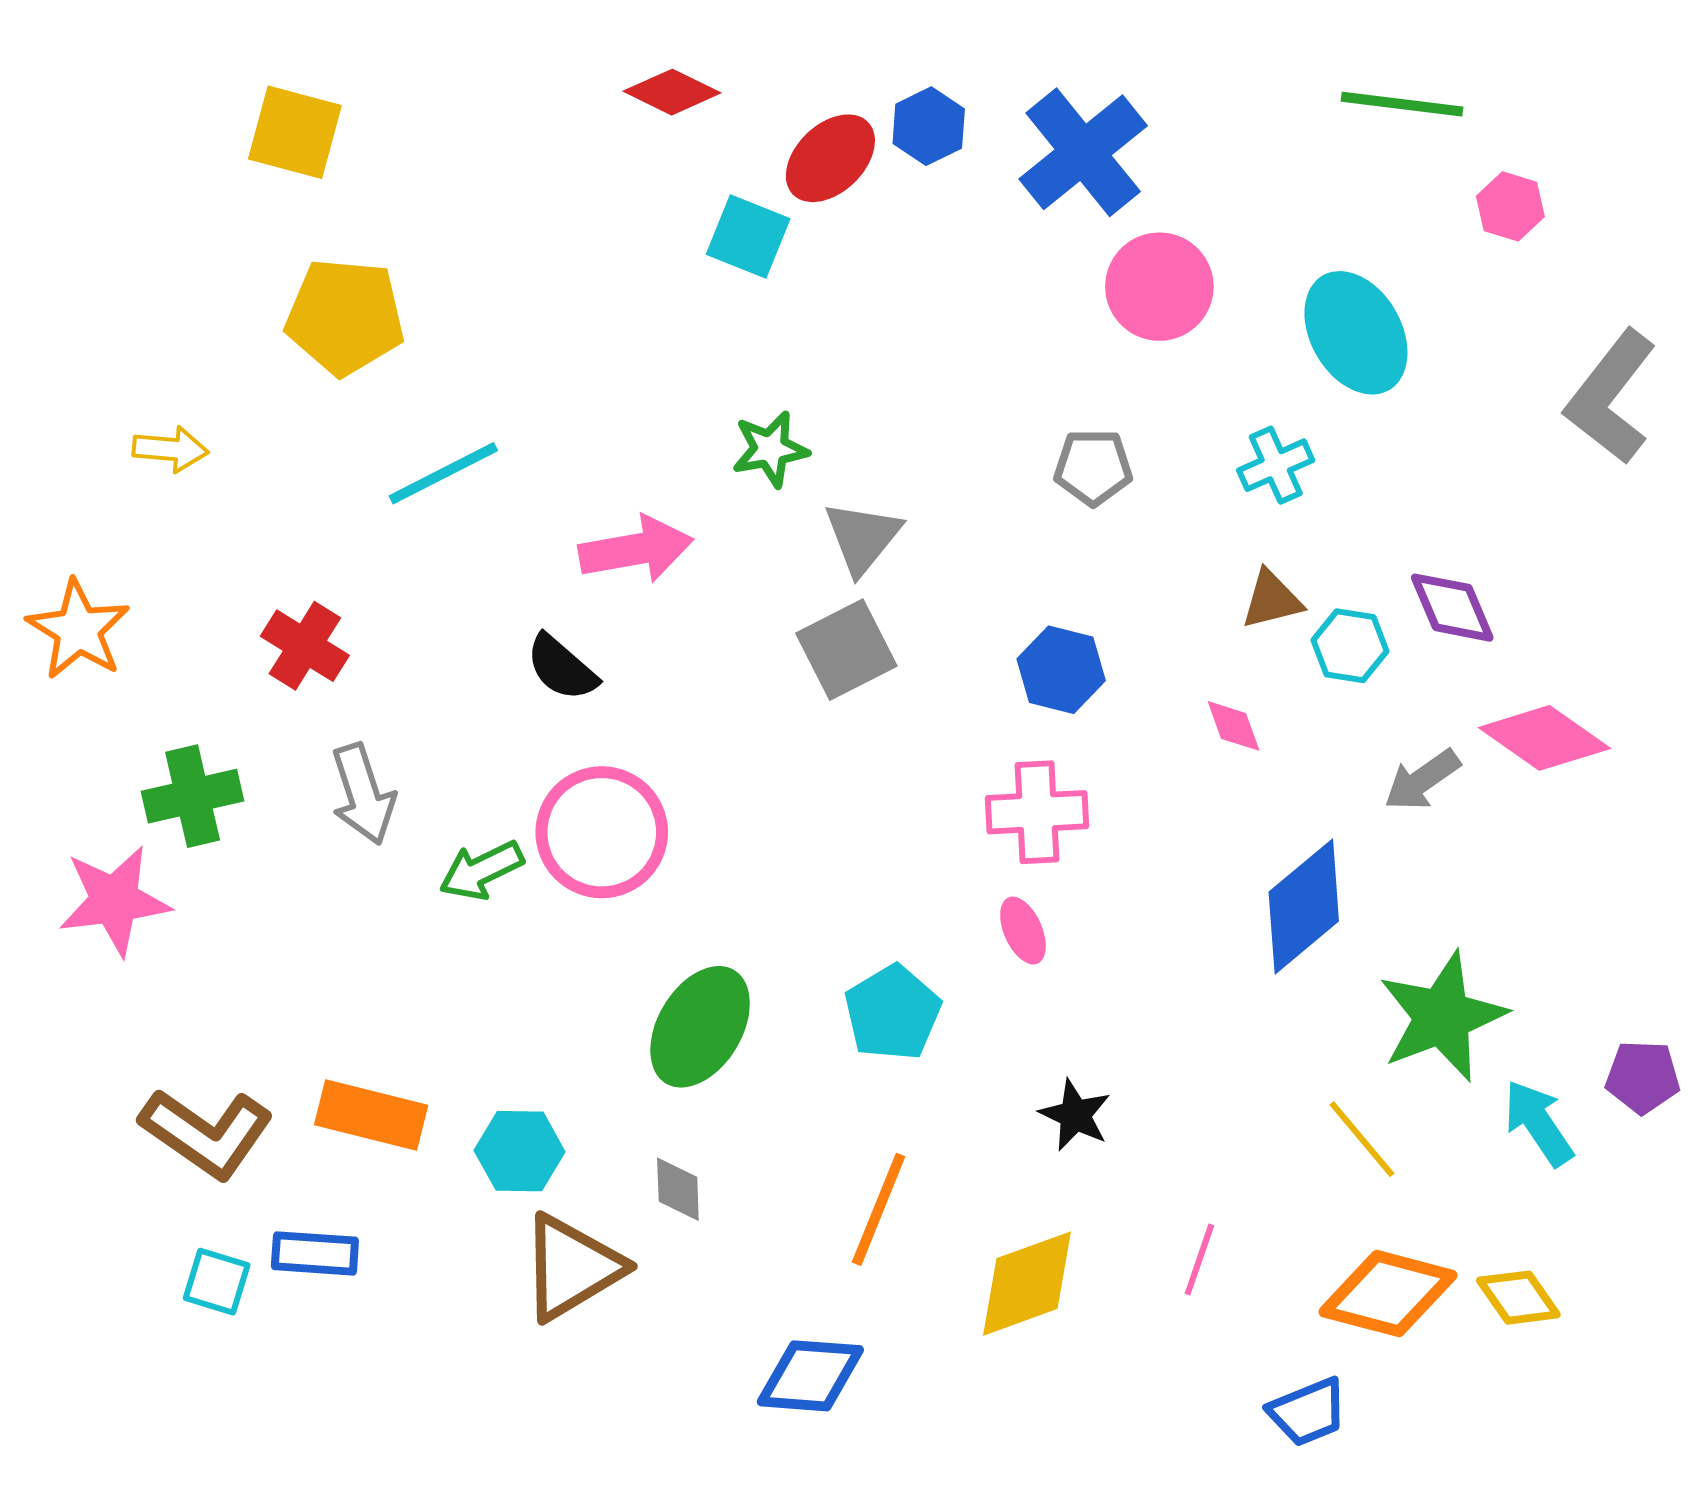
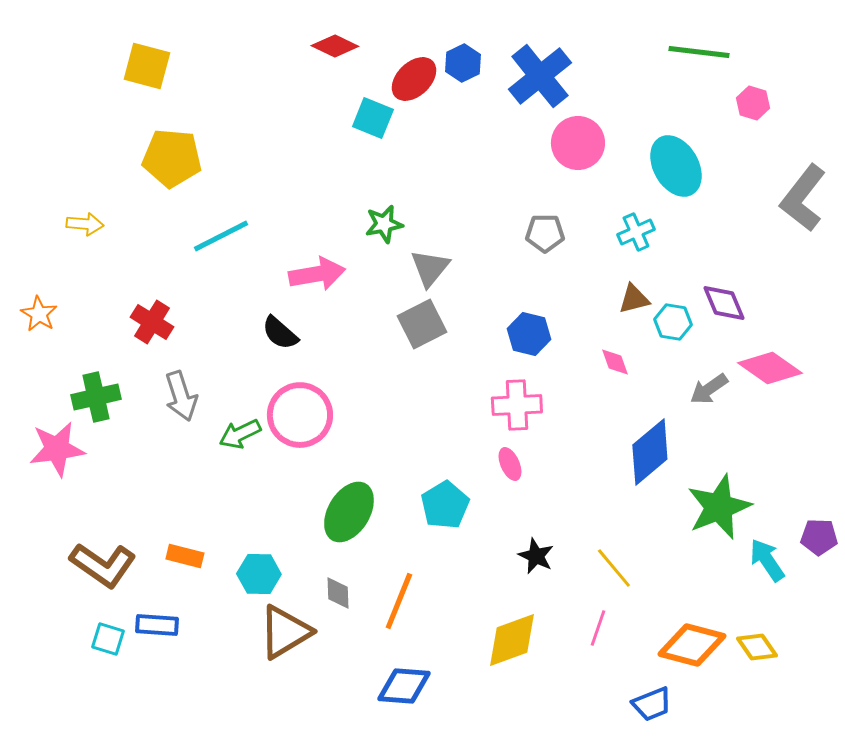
orange star: (78, 630) -> (39, 314), size x0.7
orange rectangle: (371, 1115) -> (185, 556), size x0.7
yellow line: (1362, 1139) -> (614, 568), moved
orange line: (879, 1209) -> (399, 601), moved

